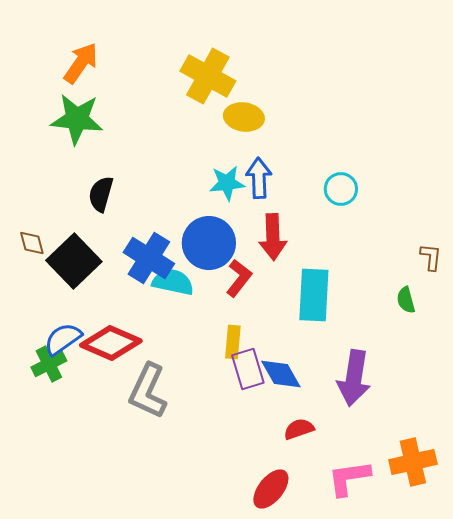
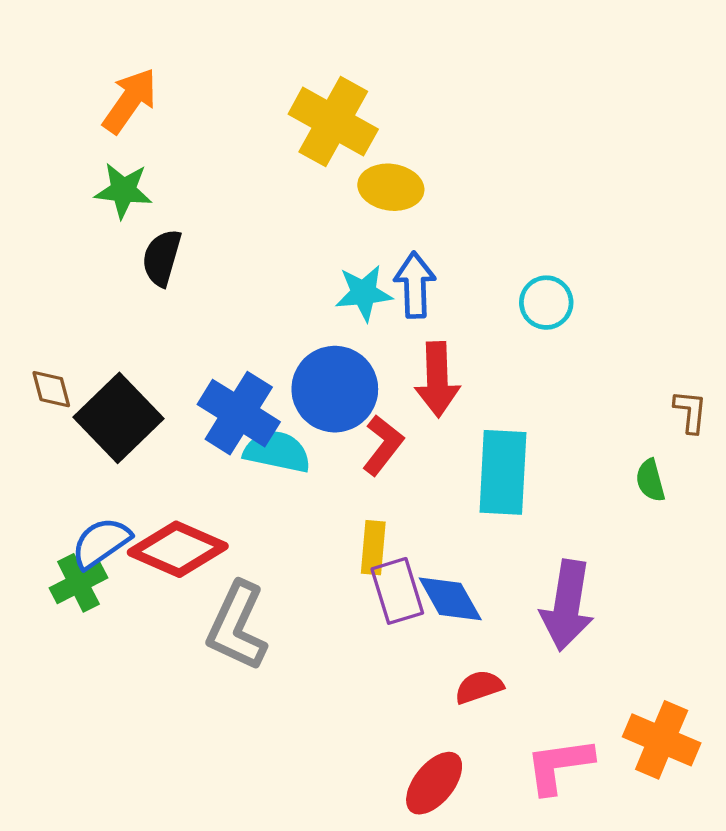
green star: (77, 119) -> (123, 190), size x0.7
black semicircle: (101, 194) -> (162, 258), moved
orange cross: (413, 462) -> (662, 740), turned 36

